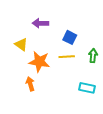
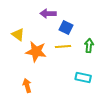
purple arrow: (40, 23) -> (48, 14), moved
orange arrow: (30, 84) -> (27, 86), moved

